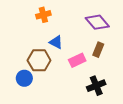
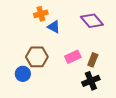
blue triangle: (56, 42) -> (54, 27), moved
brown rectangle: (98, 50) -> (93, 60), moved

